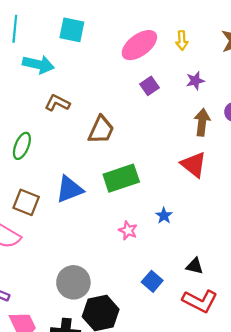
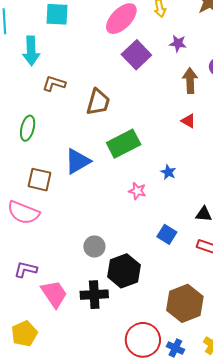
cyan arrow: (38, 64) -> (31, 51), turned 84
purple star: (195, 81) -> (178, 43), turned 30
purple square: (149, 86) -> (136, 55), size x1.6
red triangle: (194, 165) -> (188, 121), size x0.6
gray circle: (73, 282) -> (94, 246), size x0.7

